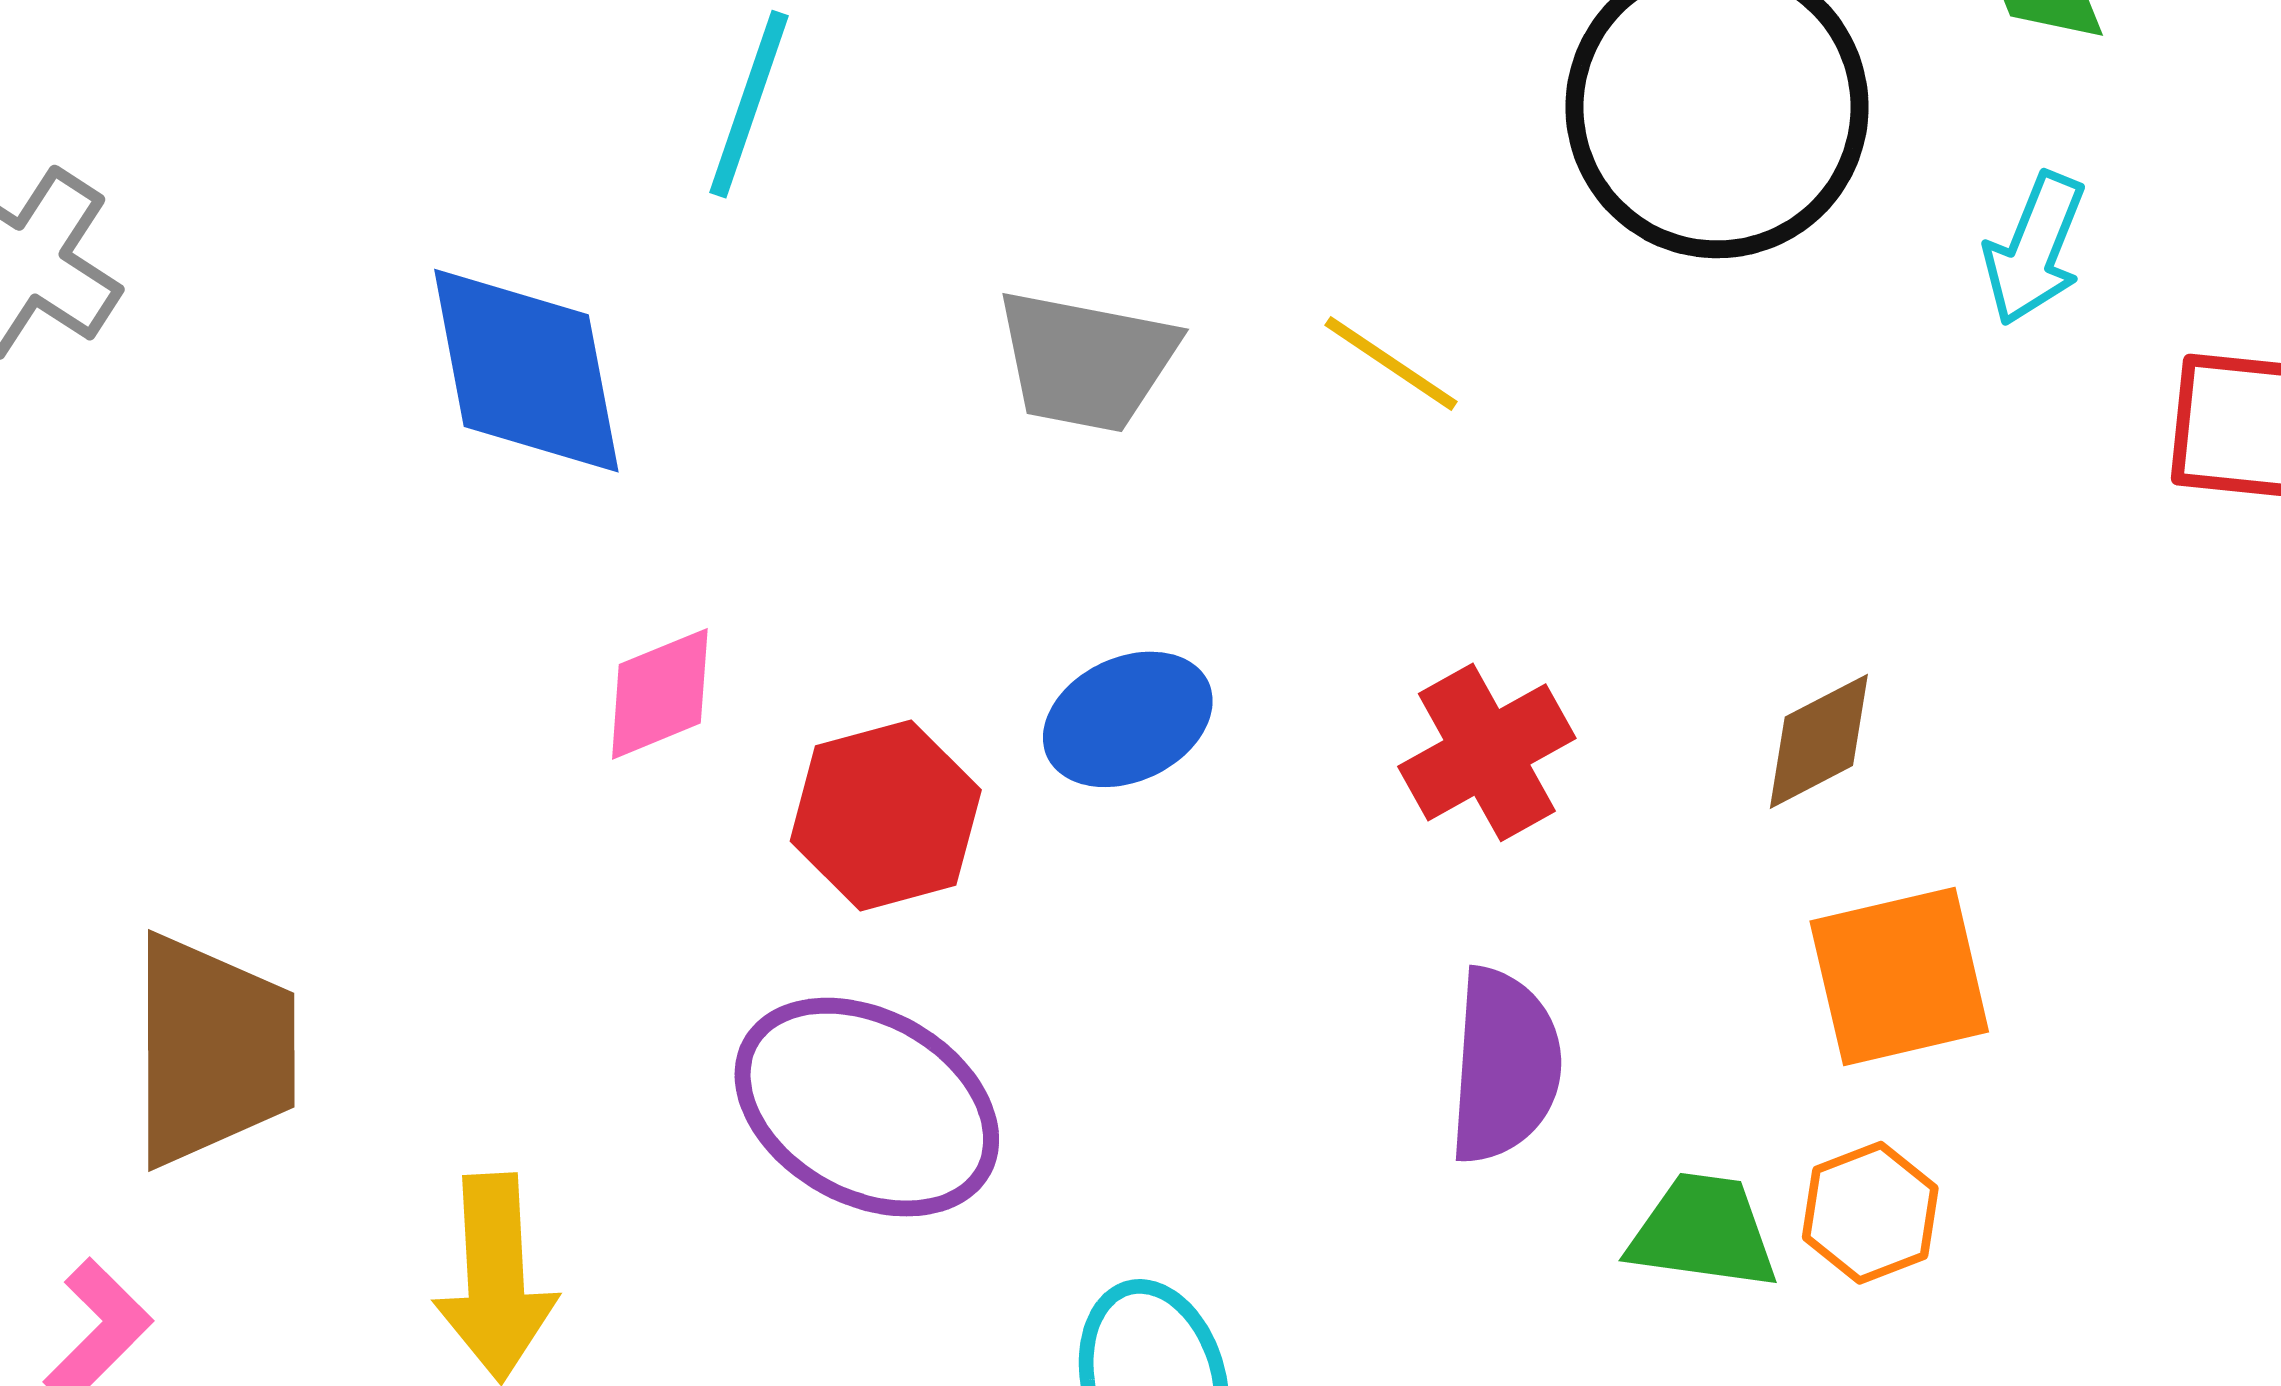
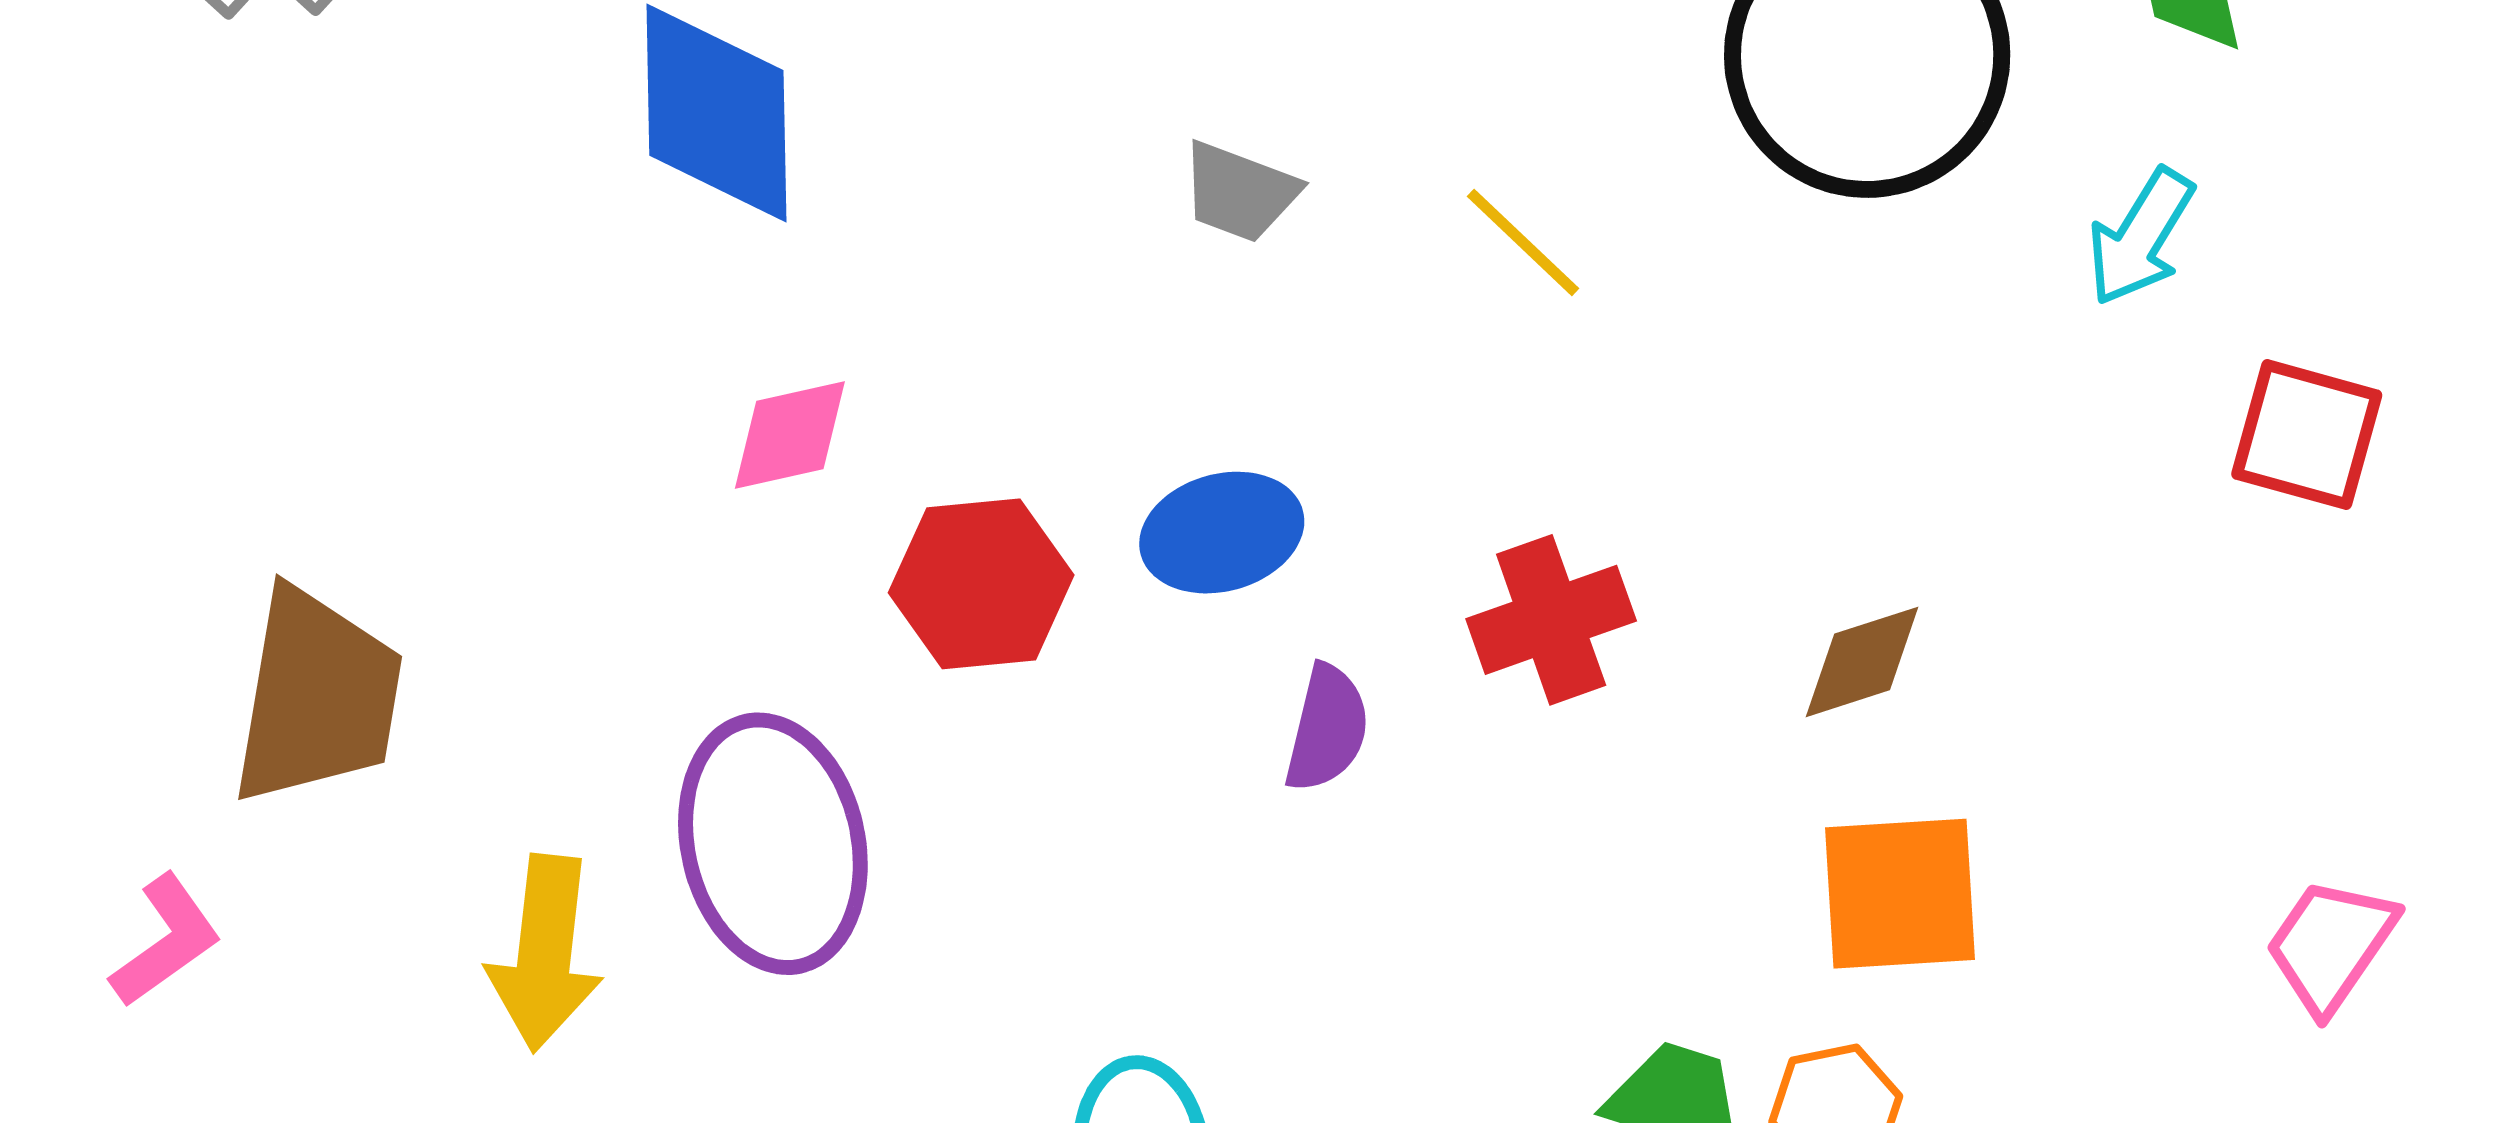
gray trapezoid: (1086, 361) -> (1240, 192), size x0.7
purple semicircle: (1504, 1066) -> (1327, 728), moved, size x0.7
purple ellipse: (867, 1107) -> (773, 844), moved, turned 39

